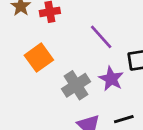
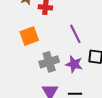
purple star: (111, 79) -> (74, 64), turned -30

